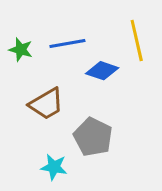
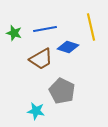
brown trapezoid: (46, 104) -> (41, 59), moved

